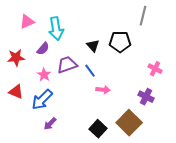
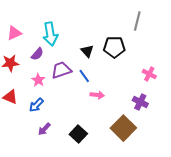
pink triangle: (27, 22) -> (14, 33), moved
blue arrow: (42, 100) -> (36, 105), size x0.7
black square: (98, 129) -> (78, 134), moved

